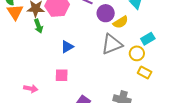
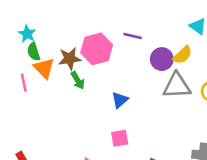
purple circle: (106, 13) -> (162, 59), moved
gray triangle: (112, 44) -> (177, 86), turned 30

